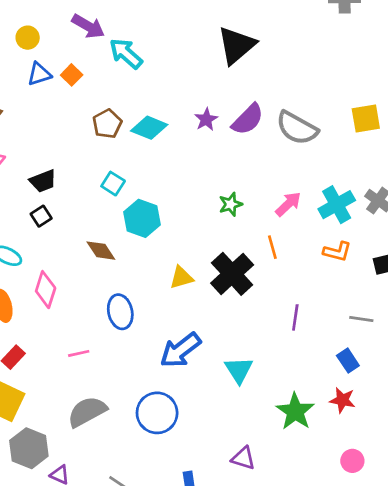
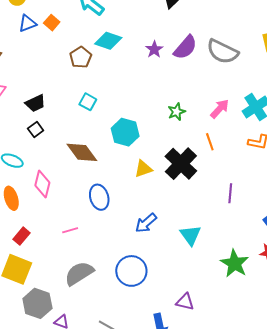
cyan diamond: (149, 128) -> (108, 41), moved
cyan hexagon: (142, 218) -> (125, 132), moved
brown diamond: (101, 251) -> (82, 152), size x1.4
blue arrow: (180, 350) -> (146, 223), size x0.7
purple triangle: (243, 458) -> (185, 302), moved

